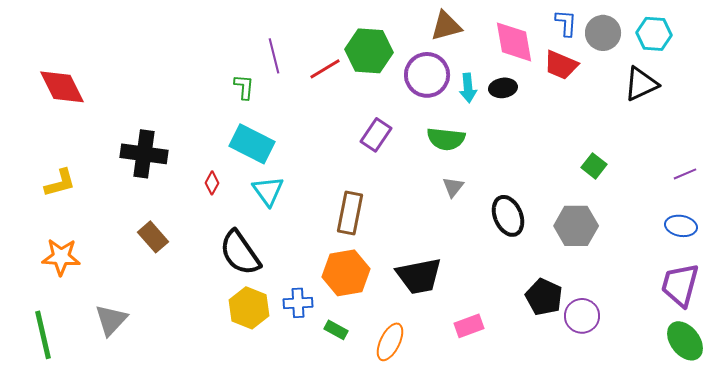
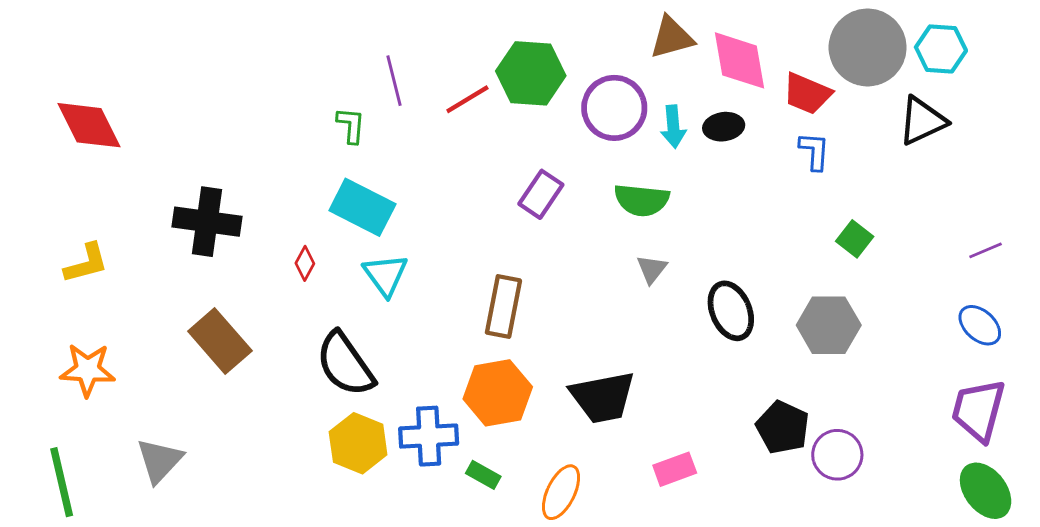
blue L-shape: (566, 23) -> (814, 151), moved
brown triangle: (446, 26) -> (672, 37), moved
gray circle: (603, 33) -> (868, 47), size x1.5
blue ellipse: (681, 226) -> (980, 325), turned 32
brown rectangle: (153, 237) -> (220, 341), size x1.4
blue cross: (298, 303) -> (429, 436), size x1.4

